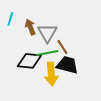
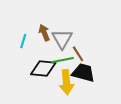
cyan line: (10, 19) -> (23, 41), moved

